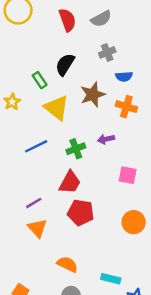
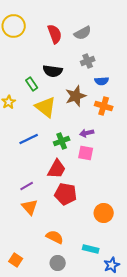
black semicircle: (65, 64) -> (53, 71), turned -114
pink square: (128, 175) -> (86, 153), moved
orange circle: (134, 222) -> (104, 213), moved

